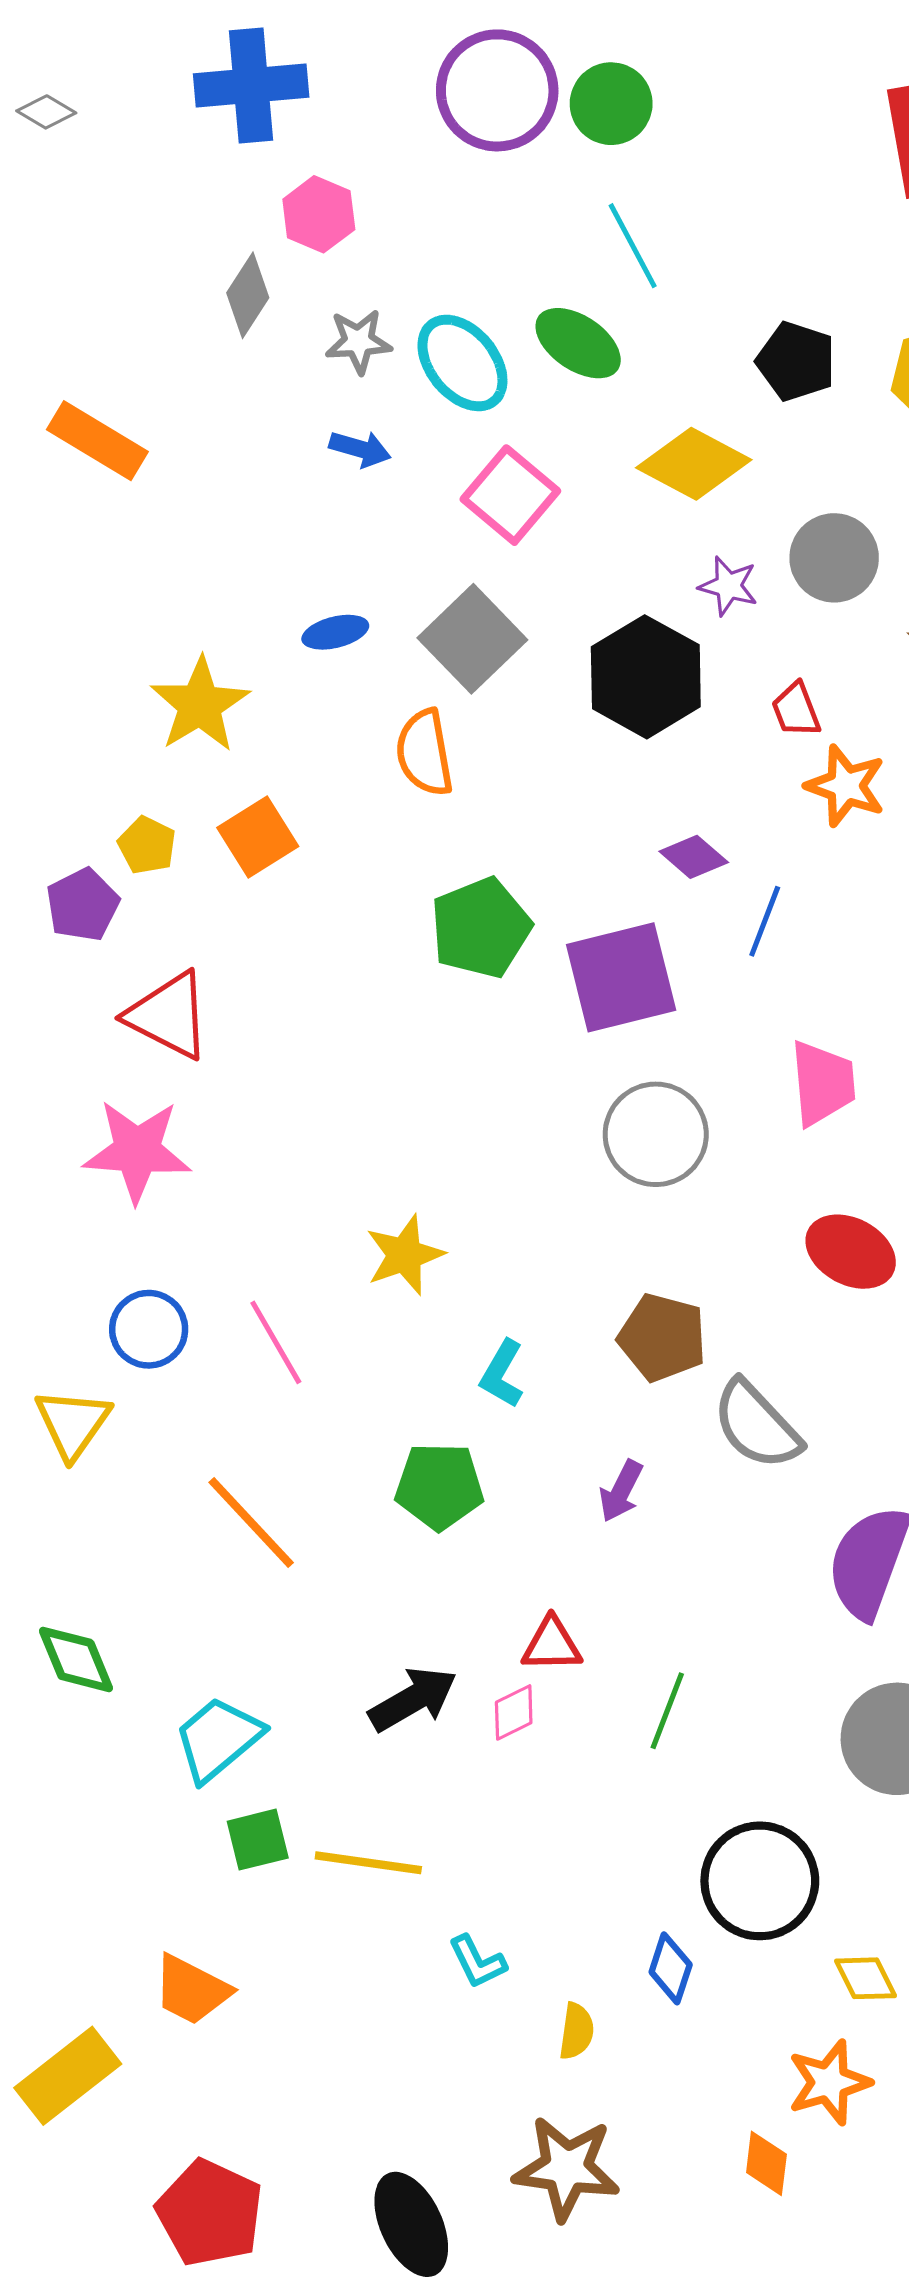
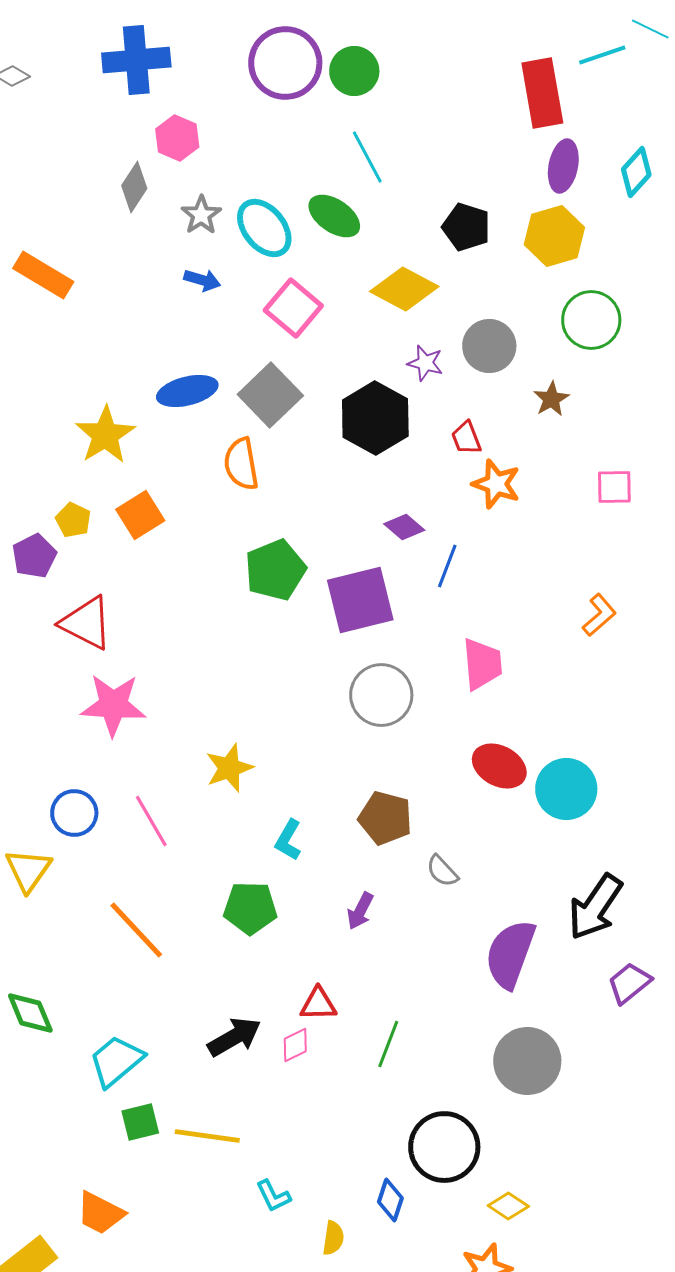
gray star: (358, 341) -> (201, 215), turned -30
blue ellipse: (335, 632) -> (187, 391), size x1.5
pink star: (137, 1151) -> (113, 705), moved
gray semicircle: (756, 1425) -> (442, 871), size x0.6
yellow diamond: (865, 1978) -> (508, 1206), turned -30

